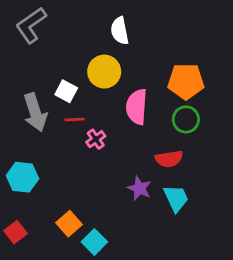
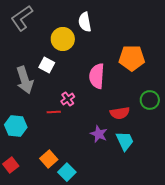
yellow circle: (104, 72) -> (63, 39), moved
red line: (75, 119) -> (54, 112), moved
green circle: (186, 119) -> (150, 100), moved

